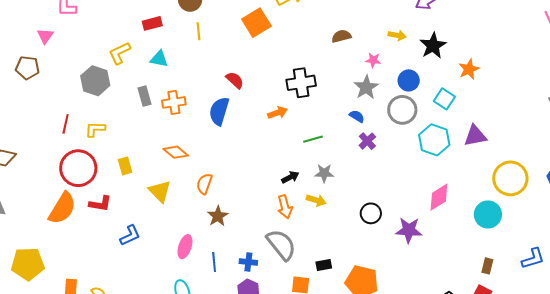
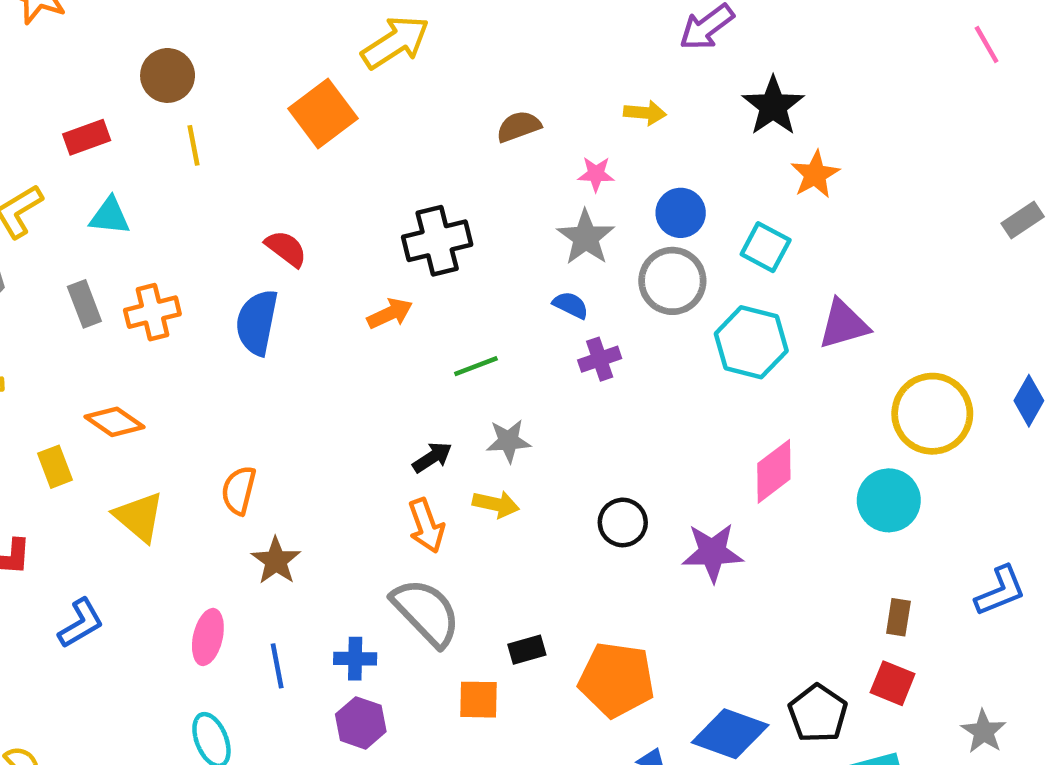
black star: (433, 46) -> (773, 106), moved
purple cross: (367, 141) -> (600, 359), turned 30
orange diamond: (176, 152) -> (115, 422), moved

